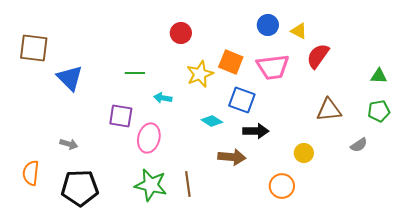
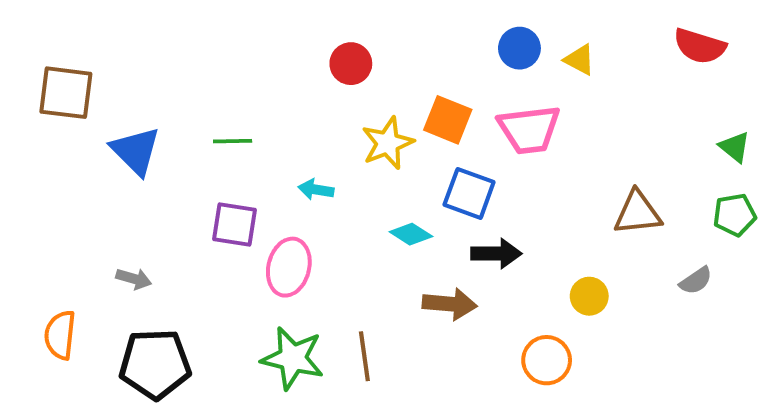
red semicircle: (318, 56) -> (700, 46), moved, turned -108
green line: (135, 73) -> (233, 141), moved
green triangle: (379, 76) -> (735, 147), turned 36

